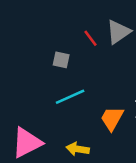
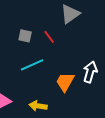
red line: (90, 38) -> (49, 37), moved

